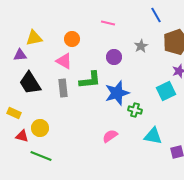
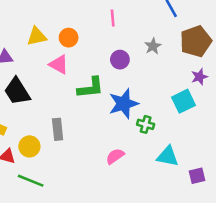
pink line: (108, 23) -> (113, 18), turned 72
yellow triangle: (34, 38) -> (37, 36), moved
gray rectangle: (63, 88) -> (58, 129), moved

